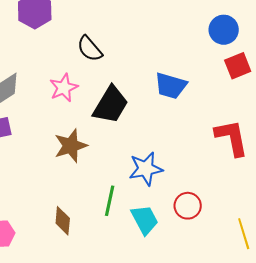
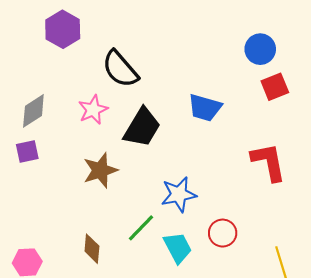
black semicircle: (90, 49) -> (120, 69), size x1.4
green line: (110, 201) -> (141, 228), turned 32

